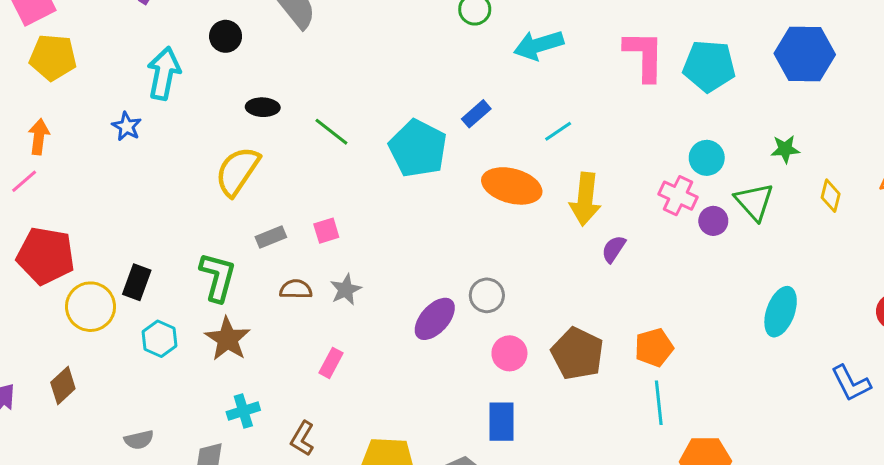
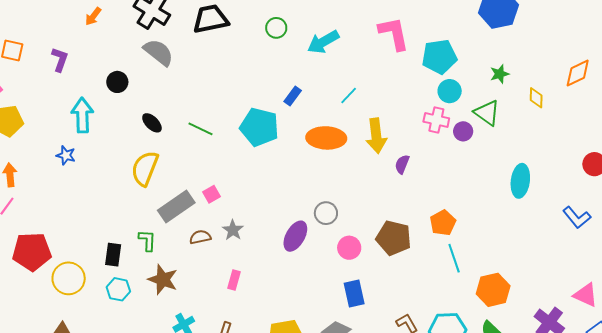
cyan pentagon: (709, 66) -> (439, 57), moved
black ellipse: (263, 107) -> (152, 123), turned 55
gray rectangle: (271, 237) -> (176, 207), size x1.8
green L-shape: (218, 277) -> (147, 240), size x0.7
black rectangle: (137, 282) -> (113, 255), moved

